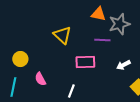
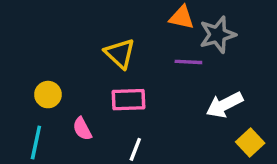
pink rectangle: (85, 62) -> (128, 100), moved
white arrow: (123, 65) -> (224, 105), size x1.5

